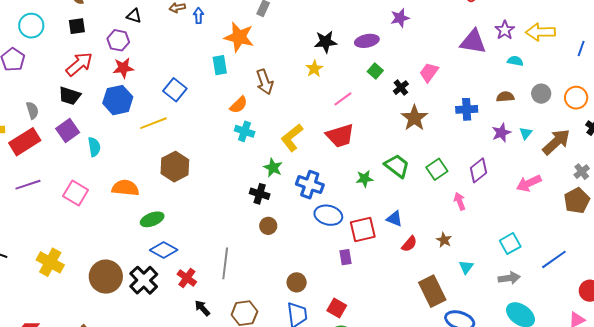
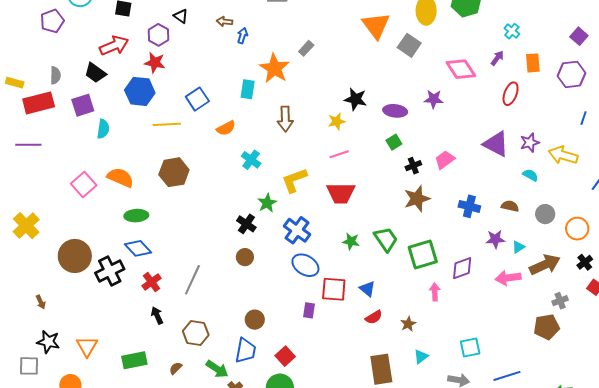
pink line: (343, 99) -> (339, 154), moved
orange semicircle: (239, 105) -> (226, 128), moved
green square: (437, 169) -> (423, 254), size x1.4
pink arrow: (529, 183) -> (508, 278), moved
pink square: (76, 193) -> (84, 184), moved

